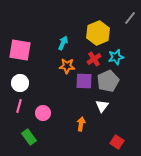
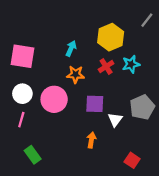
purple square: (84, 81) -> (95, 104), moved
gray pentagon: (108, 81) -> (142, 107), moved
pink circle: (43, 113) -> (54, 99), moved, size x1.5

